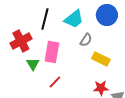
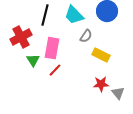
cyan trapezoid: (74, 19) -> (74, 15), turned 85
red line: (55, 82) -> (55, 70), moved

